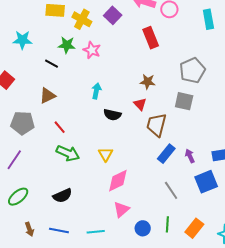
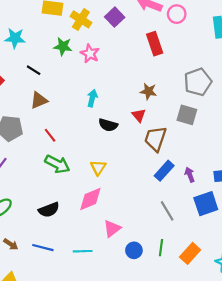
black line: (51, 64) -> (34, 70), moved
pink diamond: (118, 181) -> (90, 199), moved
brown arrow: (29, 229) -> (11, 244), turned -40

